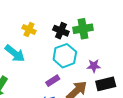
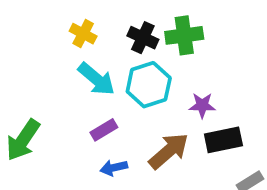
cyan arrow: (15, 53) -> (96, 79), moved
purple rectangle: (53, 81) -> (104, 130), moved

